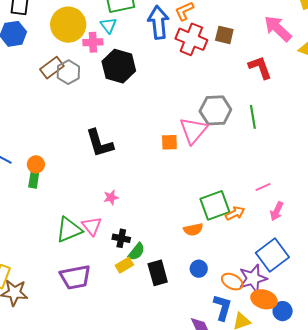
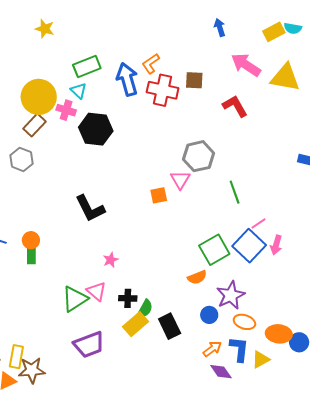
pink cross: (93, 42) -> (66, 110), turned 30
brown rectangle: (52, 68) -> (35, 125), moved
gray hexagon: (68, 72) -> (22, 159), moved
green line: (253, 117) -> (235, 192), moved
pink triangle: (193, 131) -> (180, 180), size x0.7
orange arrow: (235, 213) -> (212, 349), moved
blue square: (272, 255) -> (249, 246), moved
yellow rectangle: (124, 265) -> (135, 324), size x1.4
purple star: (253, 279) -> (231, 295), moved

